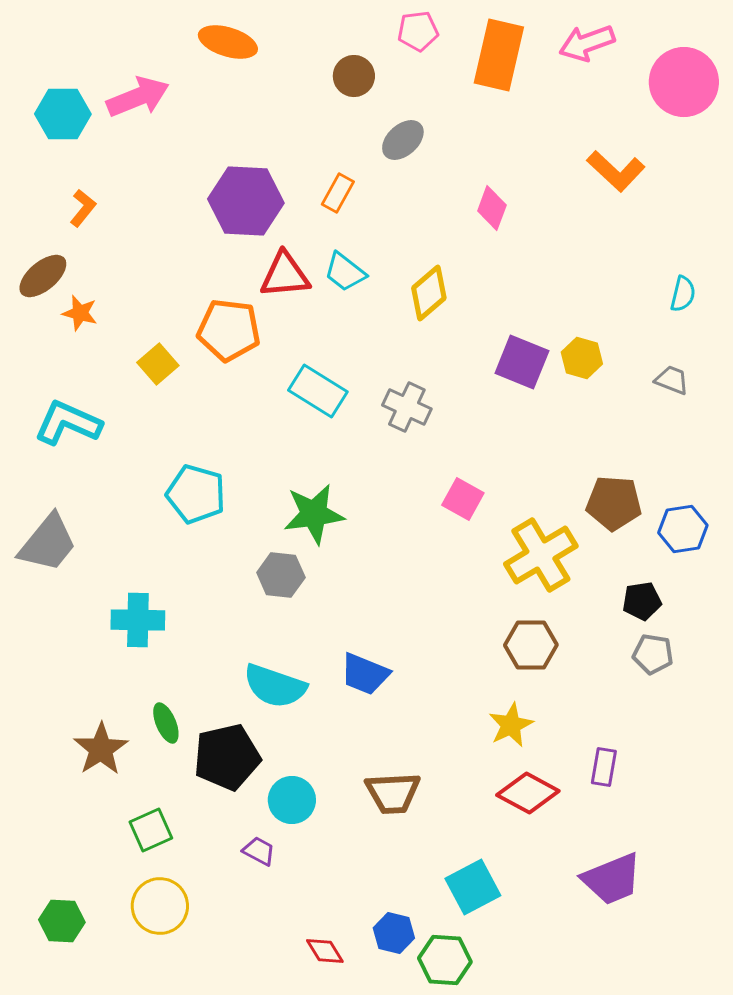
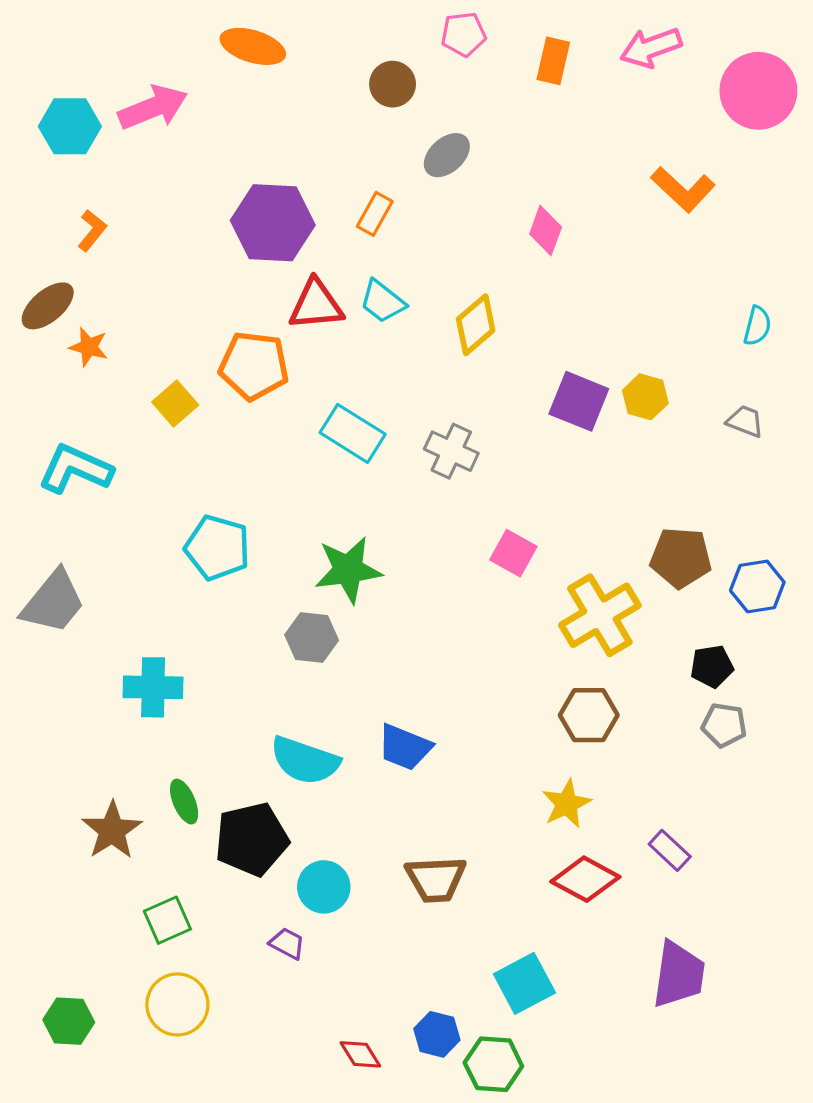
orange rectangle: (499, 55) -> (553, 61), size x0.6
purple rectangle: (604, 767) -> (670, 850), turned -57
purple trapezoid: (612, 879) -> (679, 975), turned -60

